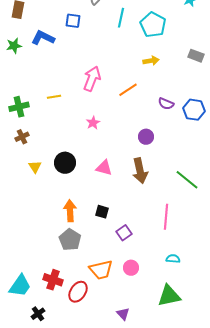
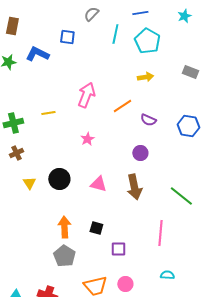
purple semicircle: (166, 104) -> (148, 120), moved
purple square: (124, 233) -> (118, 249), turned 35

